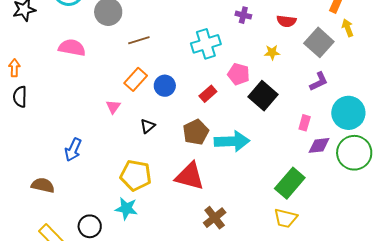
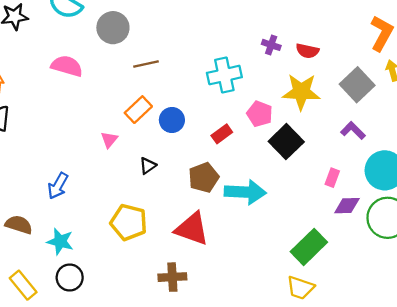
red semicircle: (286, 21) -> (307, 51), moved
yellow star: (272, 52) -> (301, 92), size x2.0
purple L-shape: (319, 81) -> (353, 131), turned -115
cyan star: (126, 209) -> (60, 241), moved
brown cross: (215, 218) -> (172, 277), moved, turned 30

